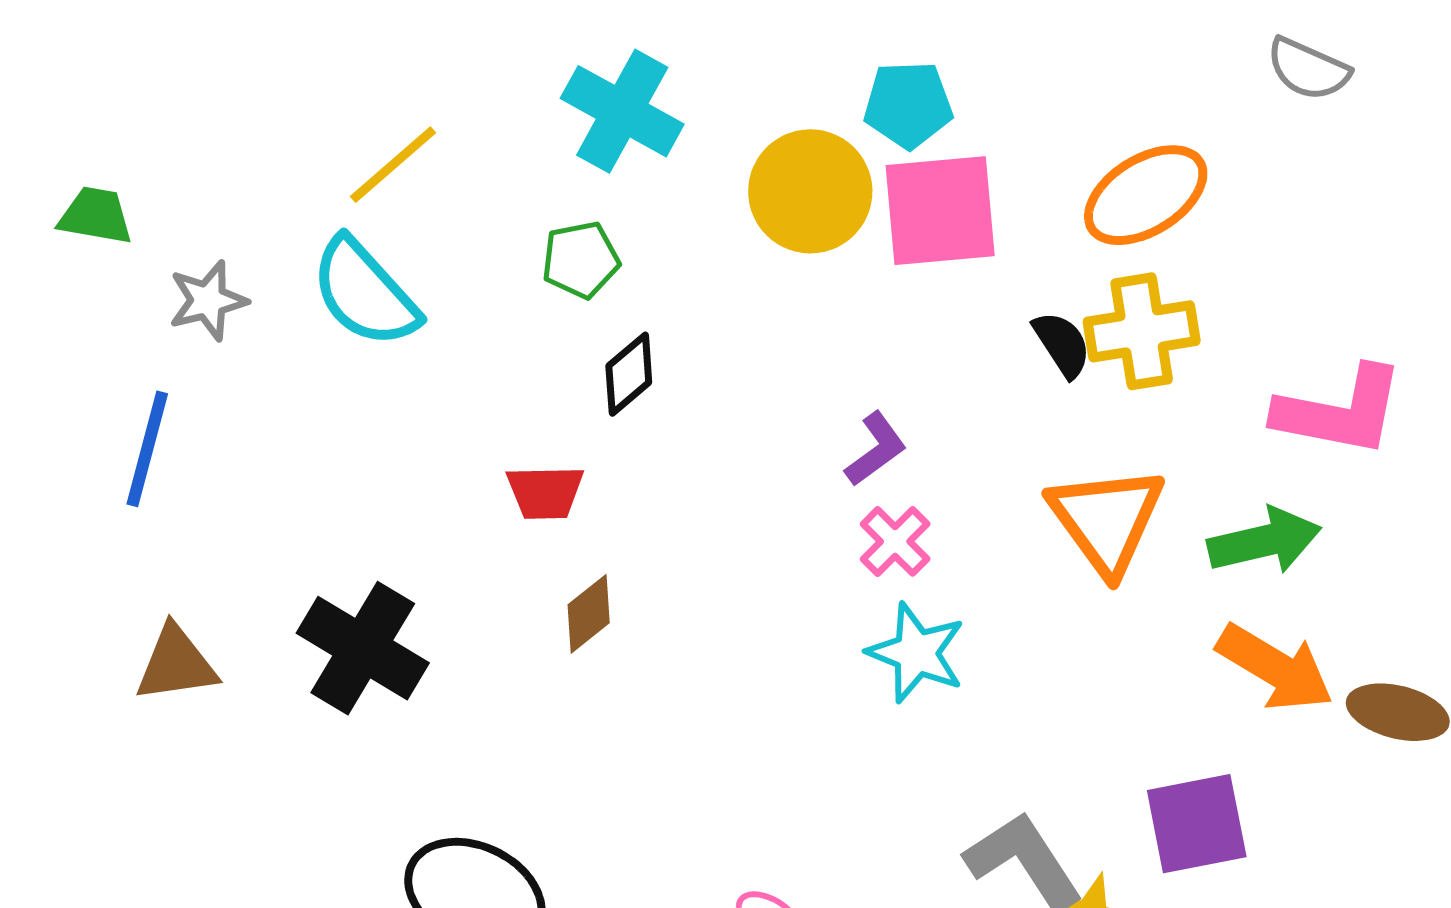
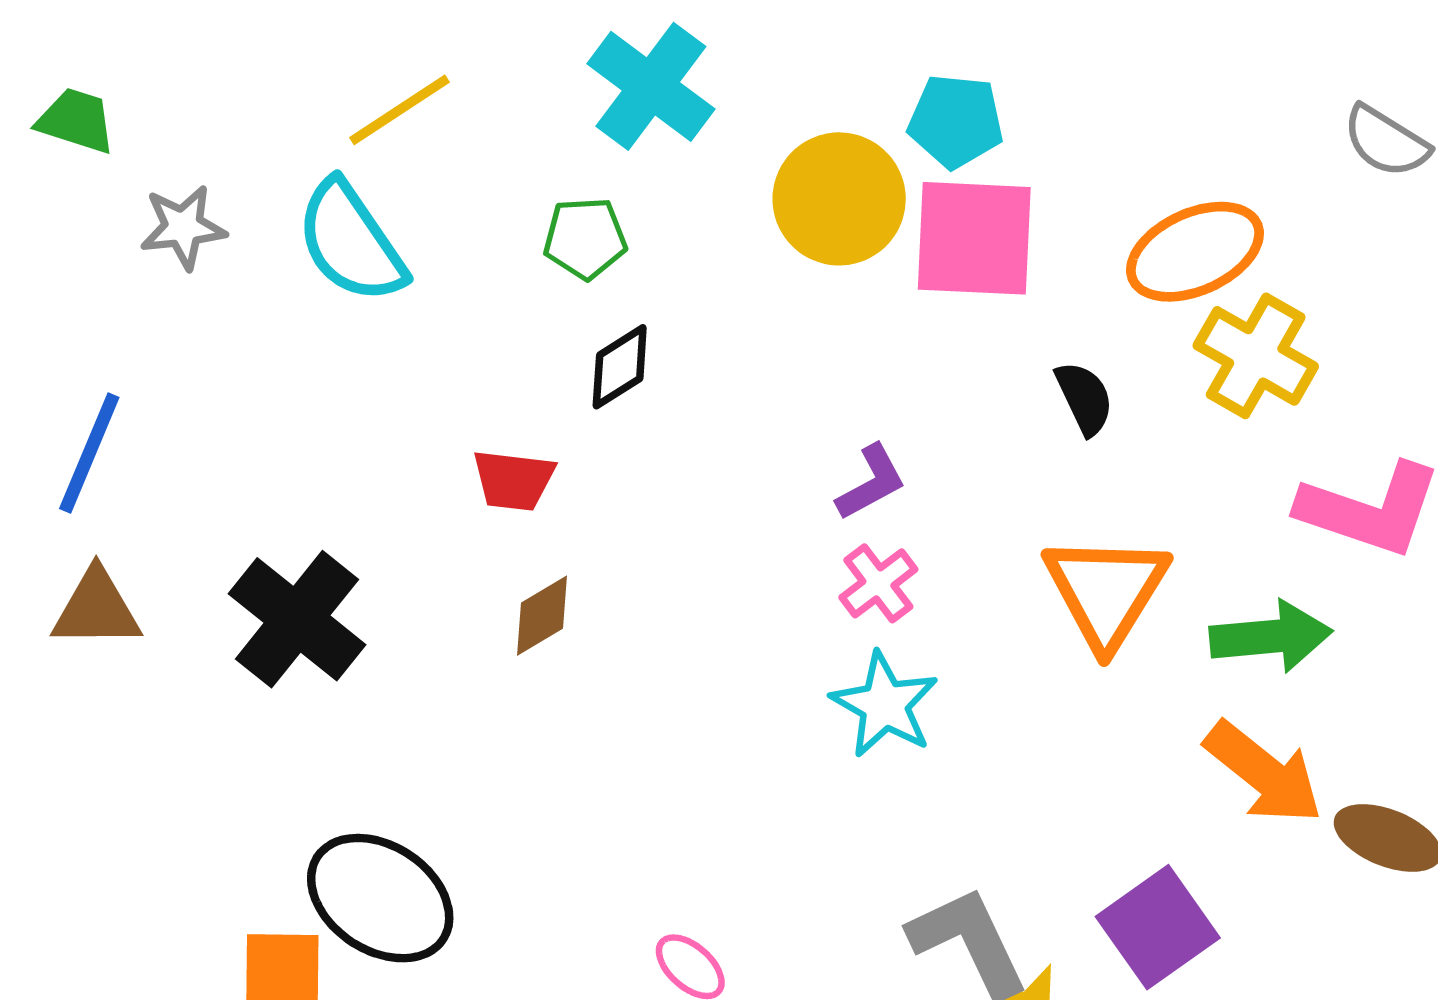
yellow cross: (1142, 331) -> (1256, 356), moved, turned 31
blue line: (147, 449) -> (89, 453), moved
purple square: (1197, 824) -> (1158, 927), turned -32

